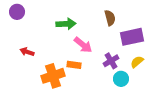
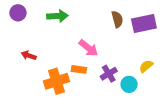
green arrow: (66, 24) -> (57, 16), moved
purple rectangle: (132, 37) -> (144, 23), moved
purple cross: (111, 61) -> (109, 74), moved

